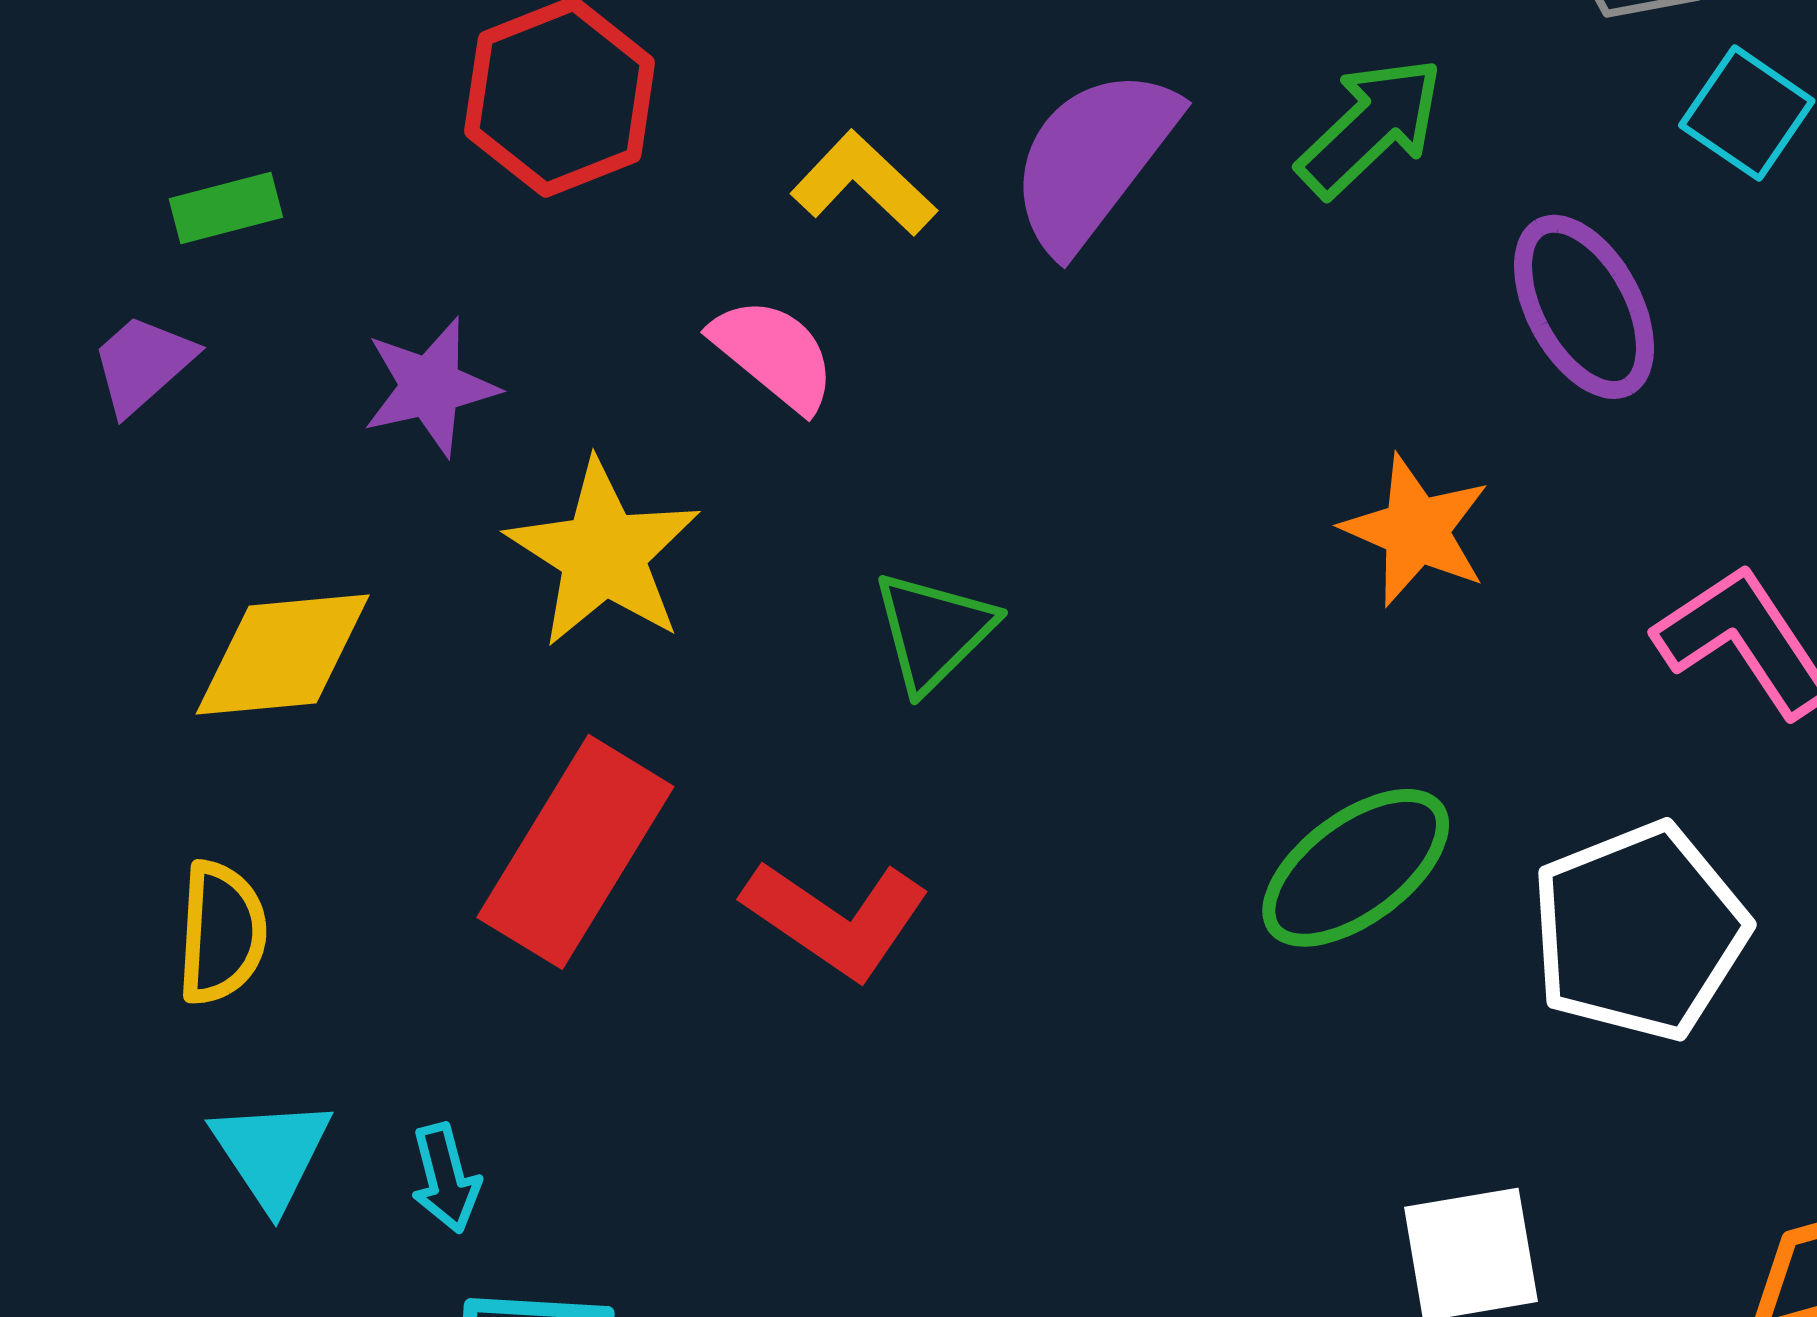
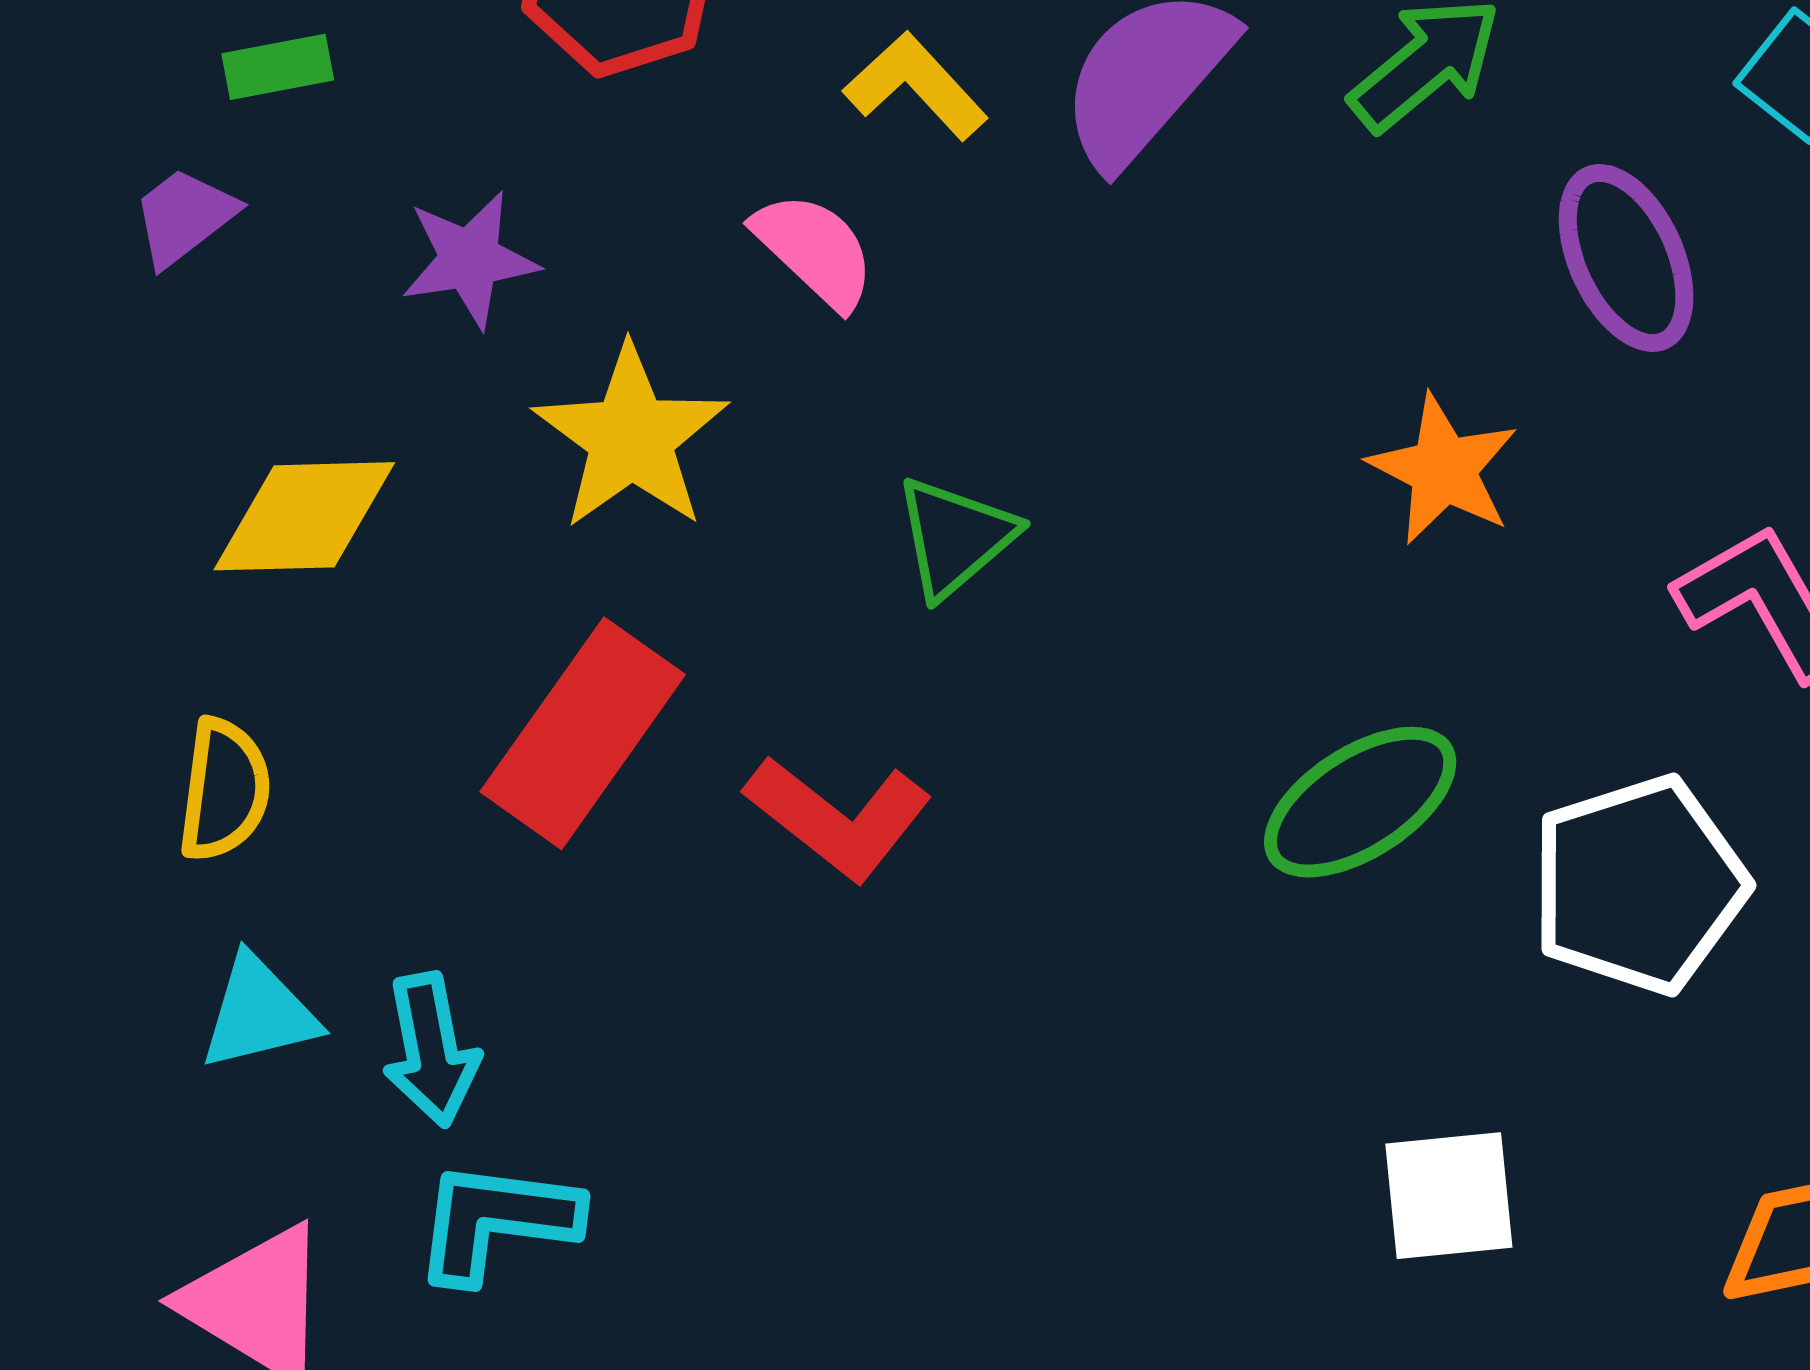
cyan triangle: (271, 1153) -> (259, 1013), turned 46
cyan arrow: (446, 1178) -> (431, 1050), size x1.4

